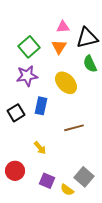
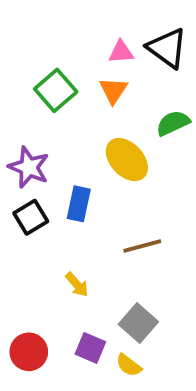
black triangle: (87, 38) -> (167, 48), moved, turned 50
green semicircle: (90, 64) -> (173, 123), turned 90
purple star: (27, 76) -> (29, 167), moved, turned 30
red circle: (15, 171) -> (29, 352), moved
gray square: (84, 177) -> (138, 323), moved

